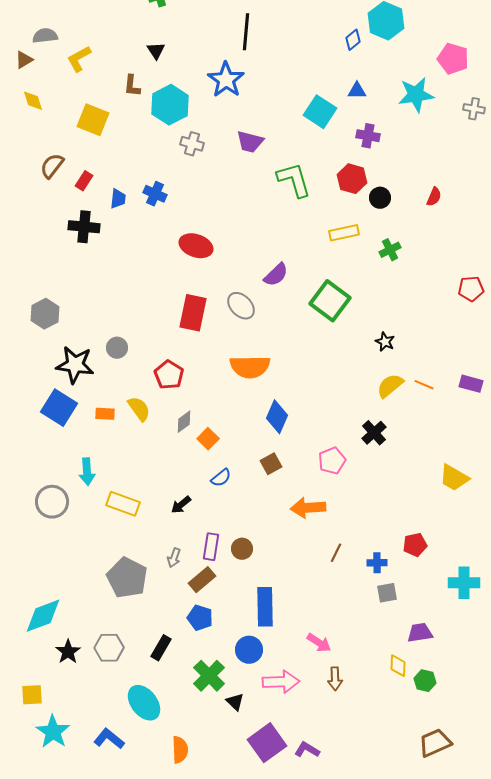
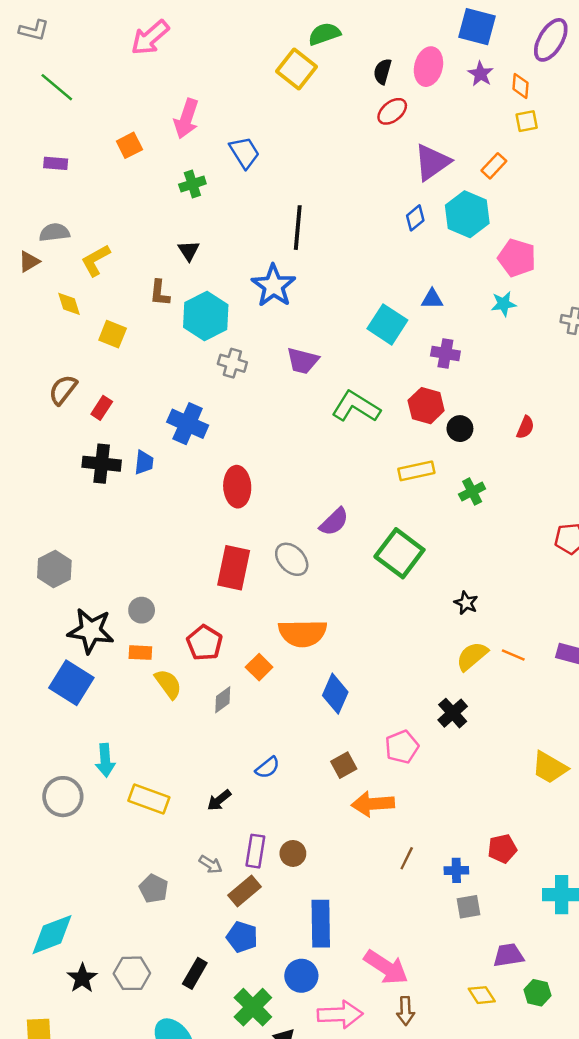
blue diamond: (353, 40) -> (415, 218), moved
pink pentagon: (453, 59) -> (517, 258), moved
cyan star: (416, 95) -> (504, 304), size x0.6
yellow diamond: (33, 101) -> (69, 304), moved
yellow square: (93, 120) -> (113, 334), size x0.7
green L-shape: (294, 180) -> (356, 407), turned -42
blue cross: (155, 194) -> (188, 424), size x1.4
blue trapezoid: (118, 199) -> (144, 462), moved
red ellipse: (196, 246) -> (237, 487), turned 68
orange rectangle: (105, 414) -> (140, 653), moved
orange square: (208, 439) -> (259, 667), moved
brown square: (271, 464) -> (344, 765), moved
gray arrow: (174, 558) -> (211, 864), turned -78
gray pentagon: (127, 578) -> (154, 889), size x0.6
pink arrow: (319, 643) -> (386, 967), size x1.5
yellow diamond: (398, 666) -> (482, 995), turned -35
green hexagon: (425, 681) -> (537, 993), moved

